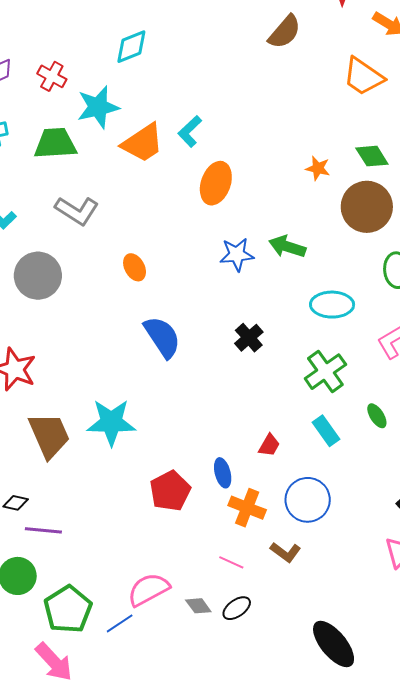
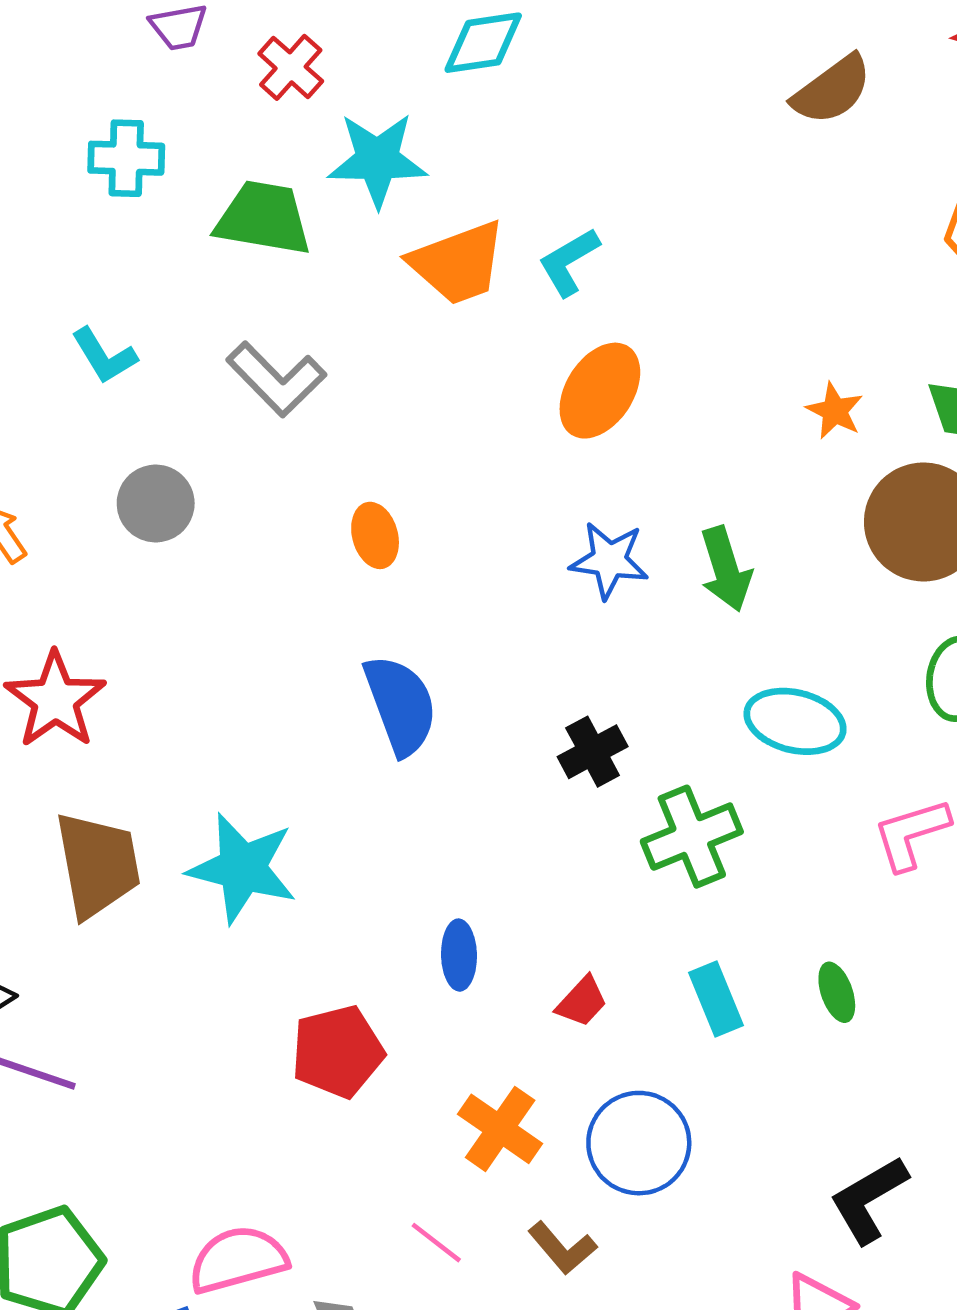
green arrow: (287, 247) -> (726, 569), turned -138
gray circle: (38, 276) -> (156, 503), size x0.7
green cross: (325, 372) -> (692, 837), moved
blue ellipse: (223, 473) -> (459, 955), moved

